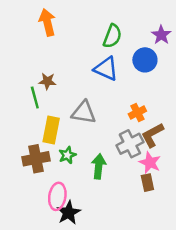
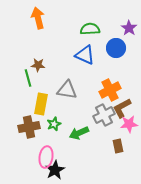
green semicircle: (112, 36) -> (90, 29), turned -114
orange cross: (137, 112) -> (110, 90), size x1.5
pink star: (150, 163) -> (129, 124), moved, turned -30
green arrow: (99, 166) -> (79, 133), turned -120

